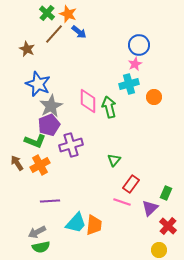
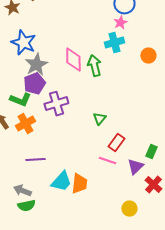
orange circle: (154, 97) -> (148, 56), moved
gray arrow: (37, 232) -> (22, 191), turned 48
yellow circle: (159, 250) -> (129, 209), moved

